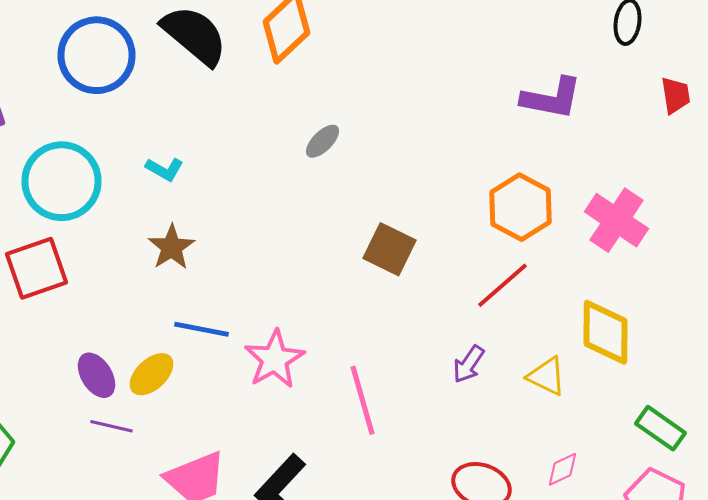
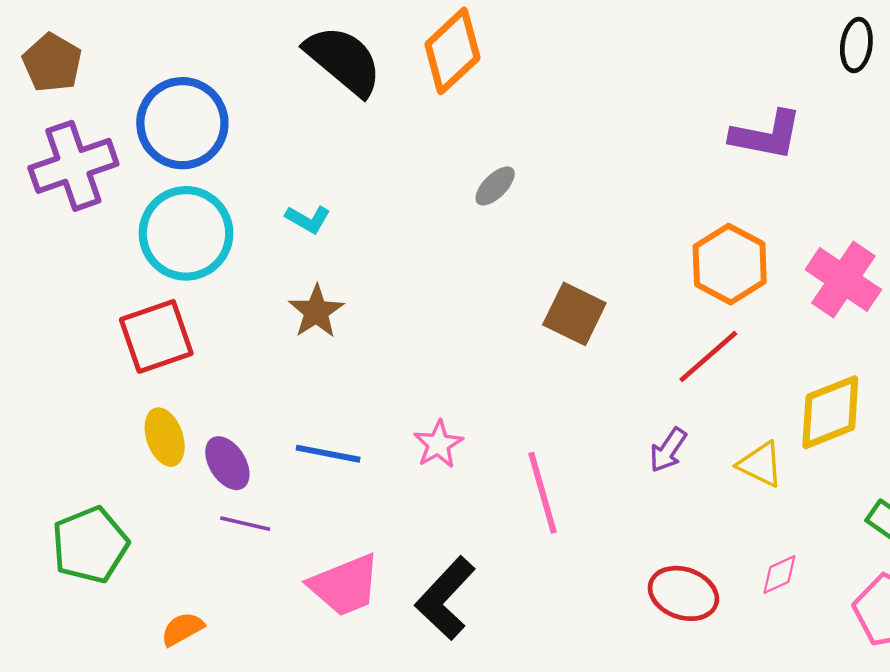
blue circle: (96, 55) -> (182, 123), moved
blue line: (202, 329) -> (328, 454), moved
yellow diamond: (606, 332) -> (830, 412), turned 68
pink star: (274, 359) -> (438, 444), size x0.7
yellow ellipse: (152, 374) -> (165, 437), moved, turned -66

